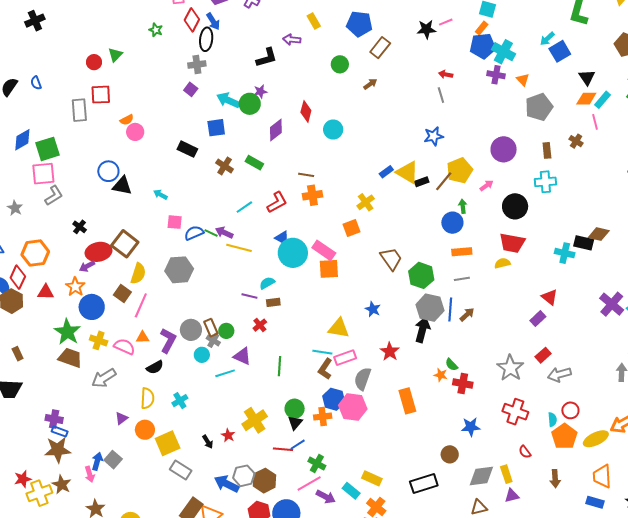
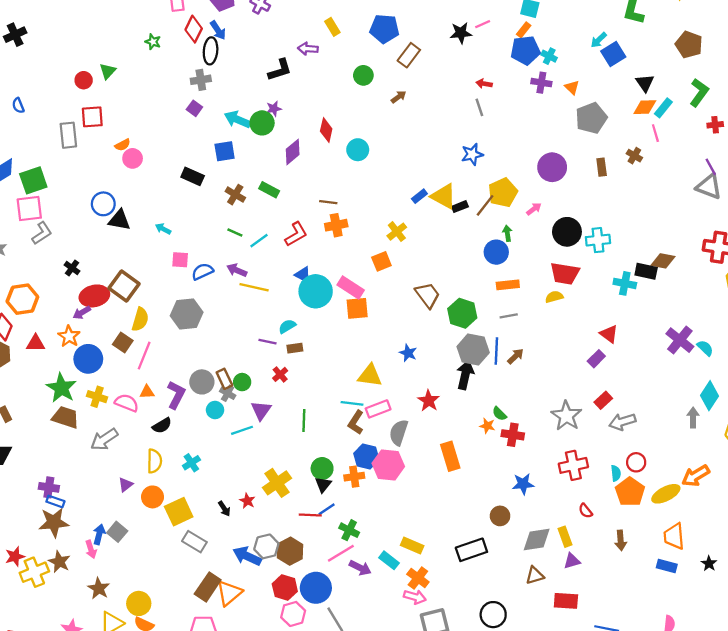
cyan cross: (503, 52) -> (549, 56), size x0.6
cyan cross: (545, 182) -> (598, 240), moved
green line: (211, 233) -> (235, 232), moved
purple triangle: (242, 356) -> (261, 410), turned 42
red cross: (515, 412) -> (573, 465), turned -30

